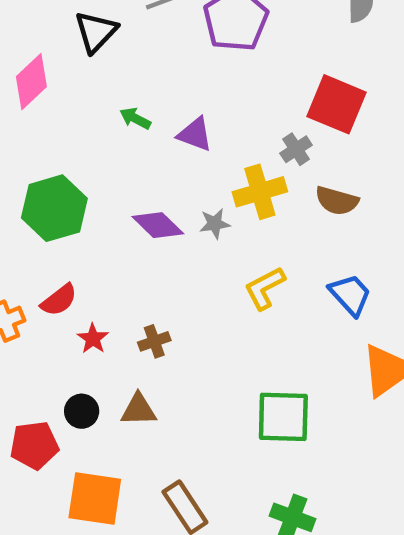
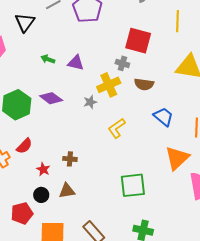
gray cross: (296, 149) -> (122, 63), turned -32
purple diamond: (158, 225) -> (51, 98), moved
blue trapezoid: (350, 295) -> (163, 117), moved
red star: (93, 339) -> (43, 169), moved
brown cross: (154, 341) -> (70, 159), turned 32

